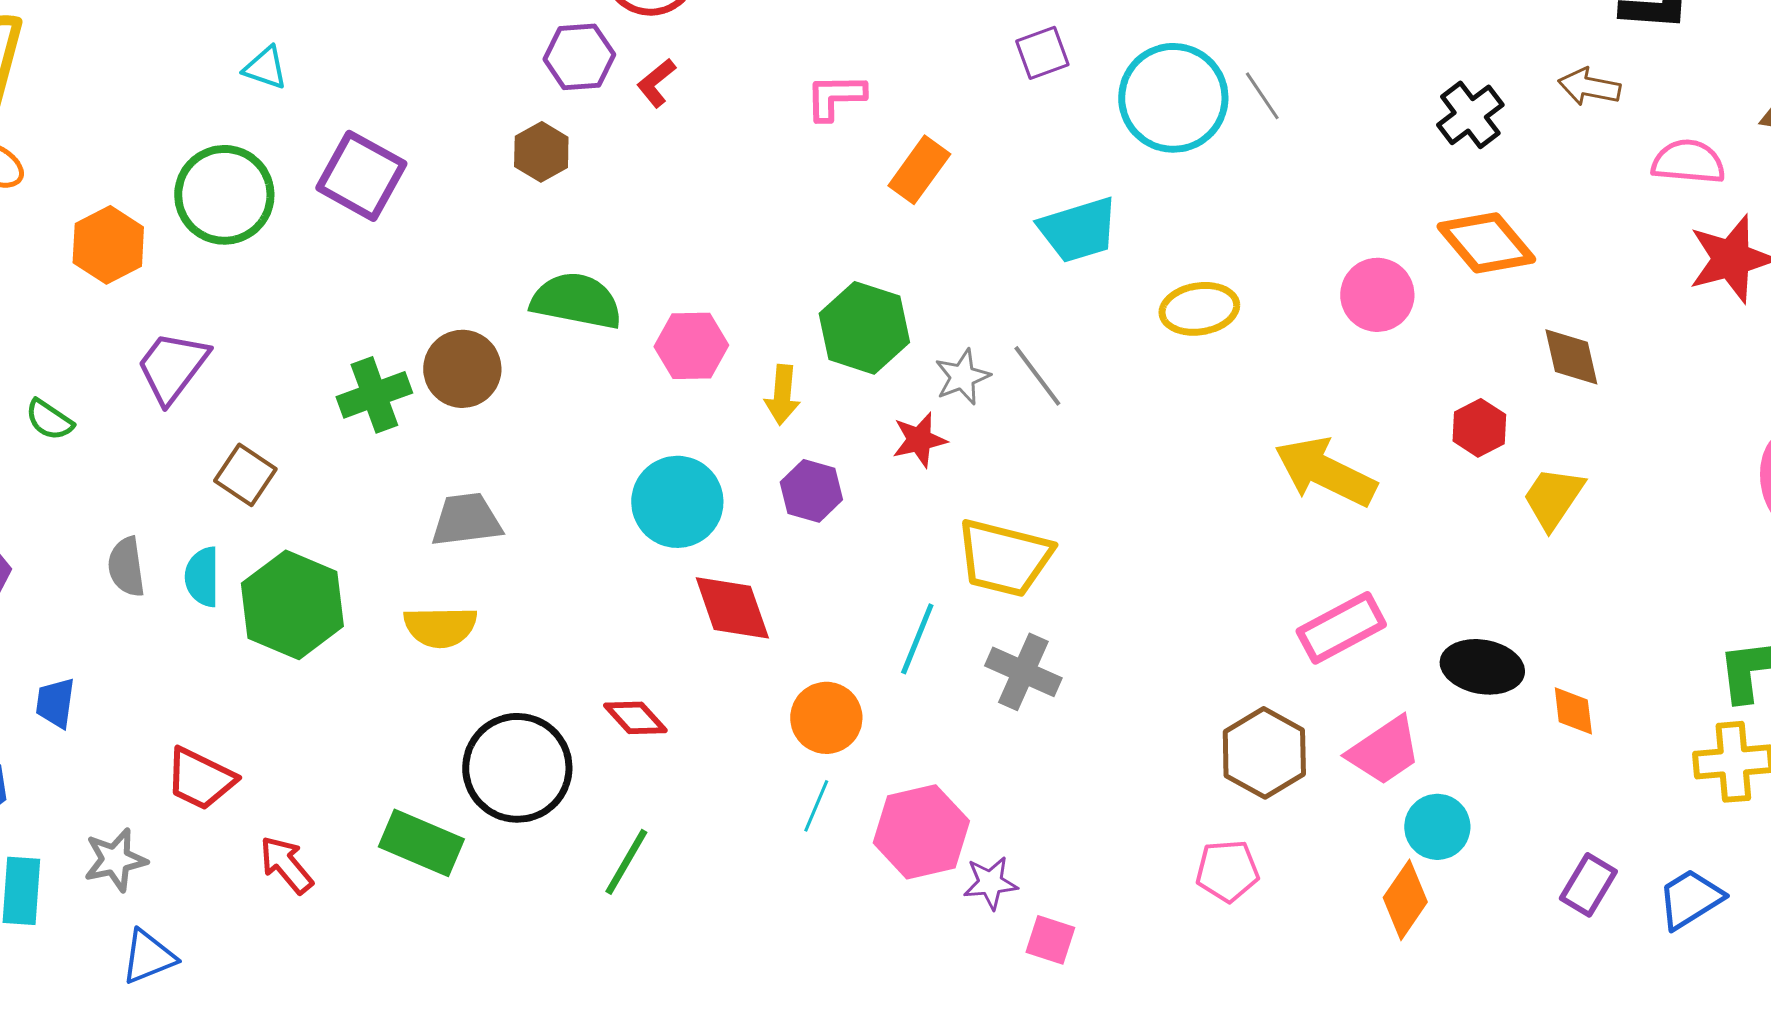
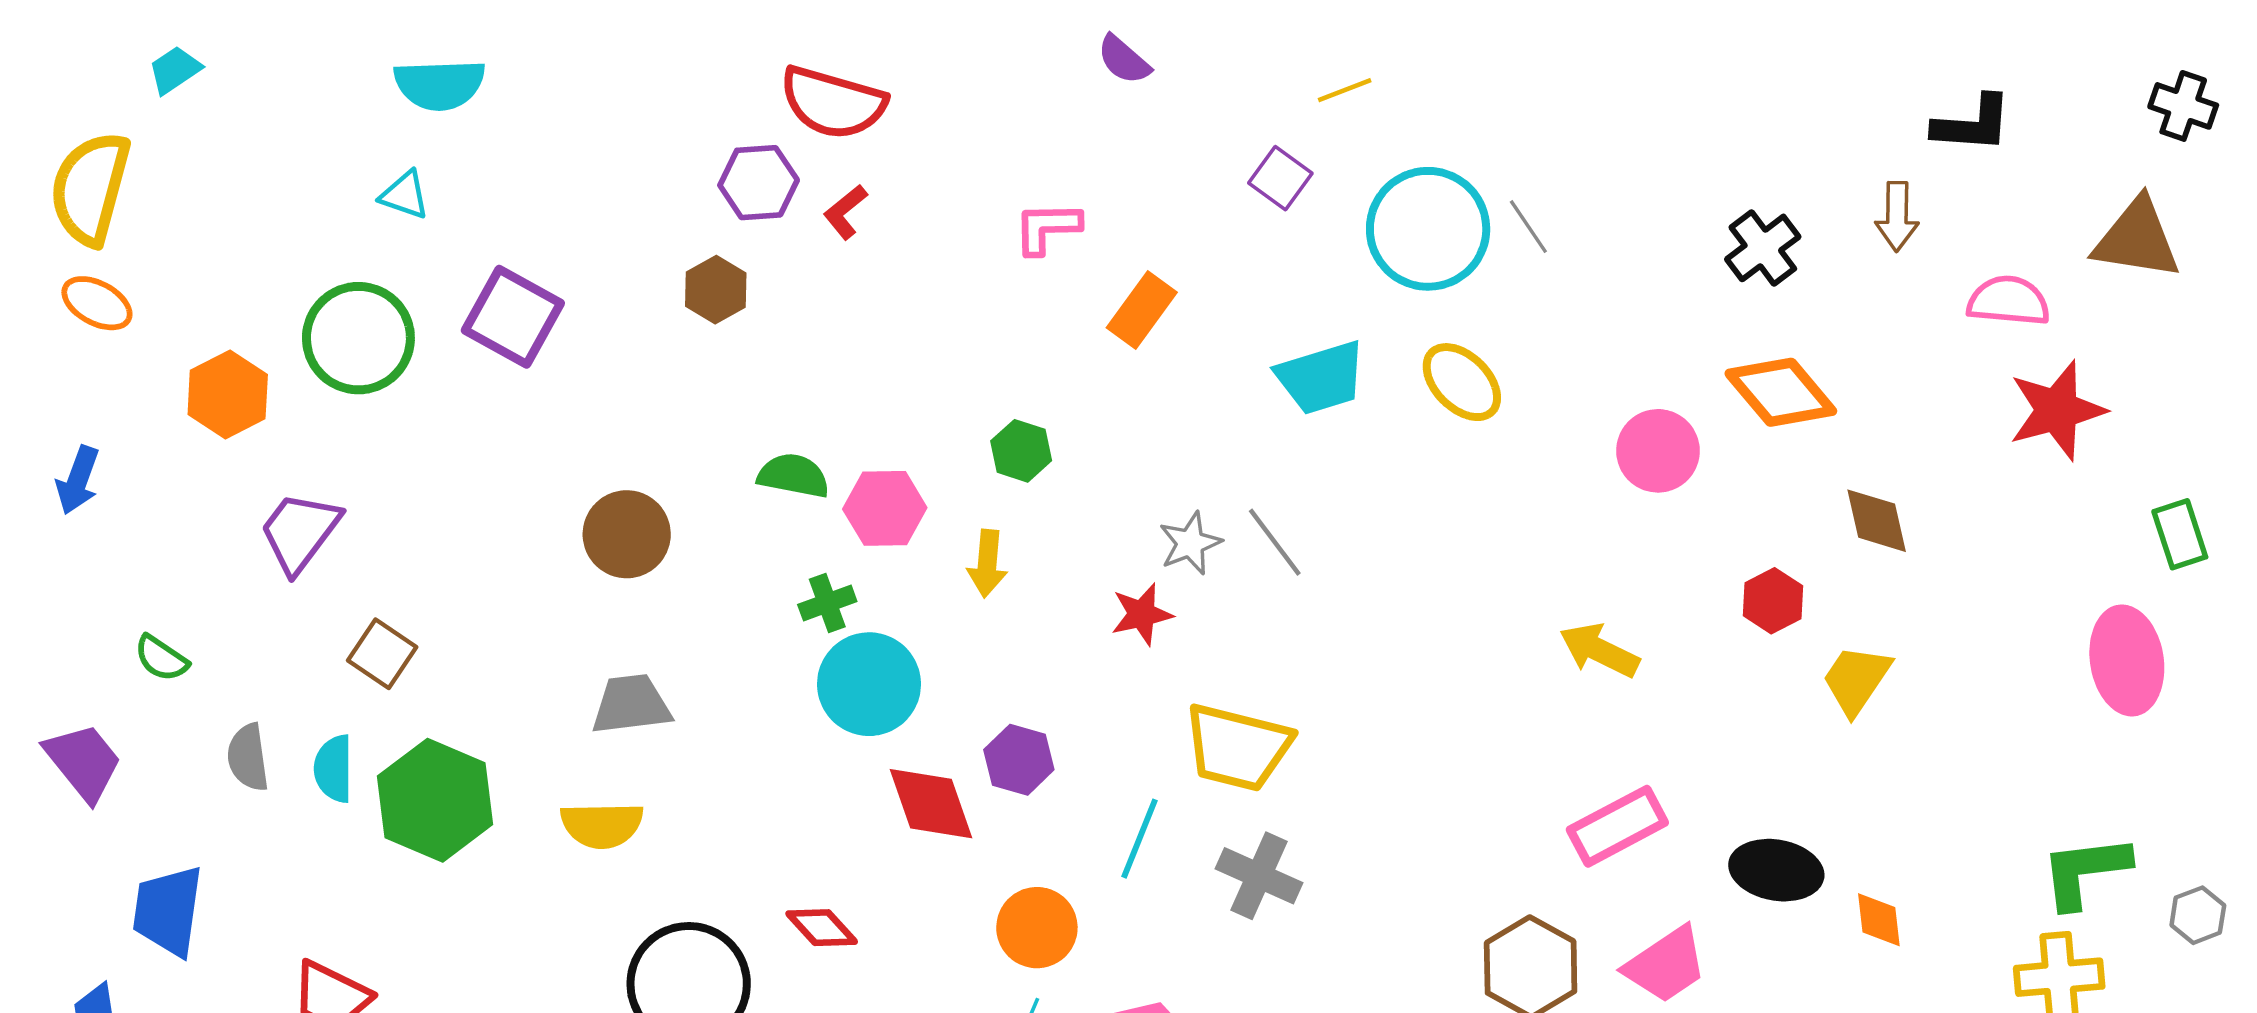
purple square: (1042, 53) -> (1280, 178), turned -34
brown arrow: (1589, 87) -> (1897, 216), turned -100
green semicircle: (576, 301) -> (793, 476), moved, size x0.7
yellow ellipse: (1199, 309) -> (1462, 382), moved, turned 54
green hexagon: (864, 328) -> (1021, 451), moved, size x0.6
green cross: (374, 395) -> (827, 603), moved, size x0.7
green semicircle: (49, 420) -> (161, 658), moved
yellow arrow: (1325, 472) -> (1599, 650), size x0.7
purple hexagon: (811, 491) -> (1019, 760), moved
blue trapezoid: (55, 703) -> (168, 911), size x1.6

